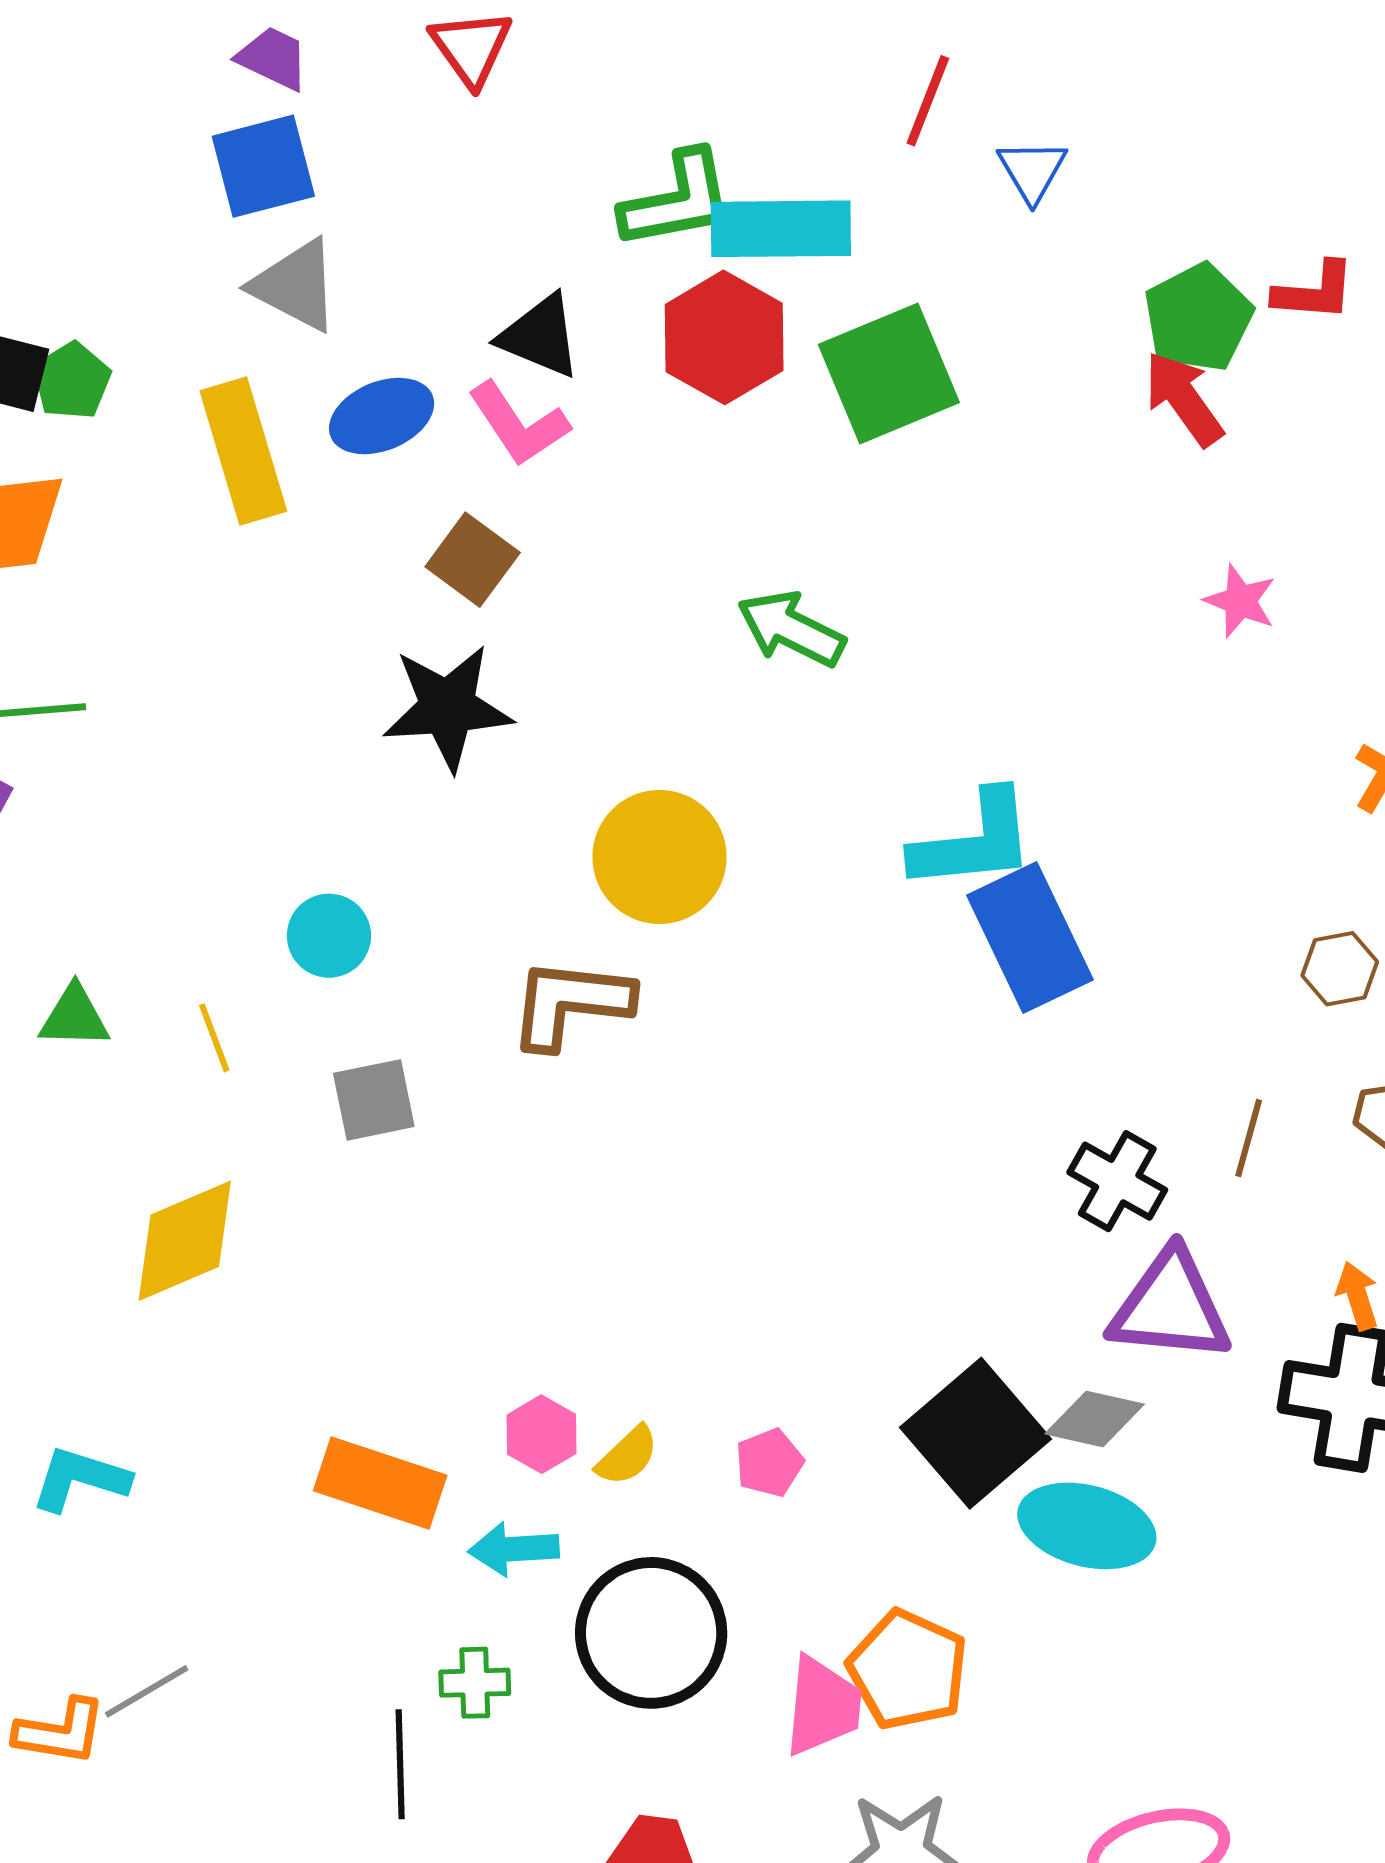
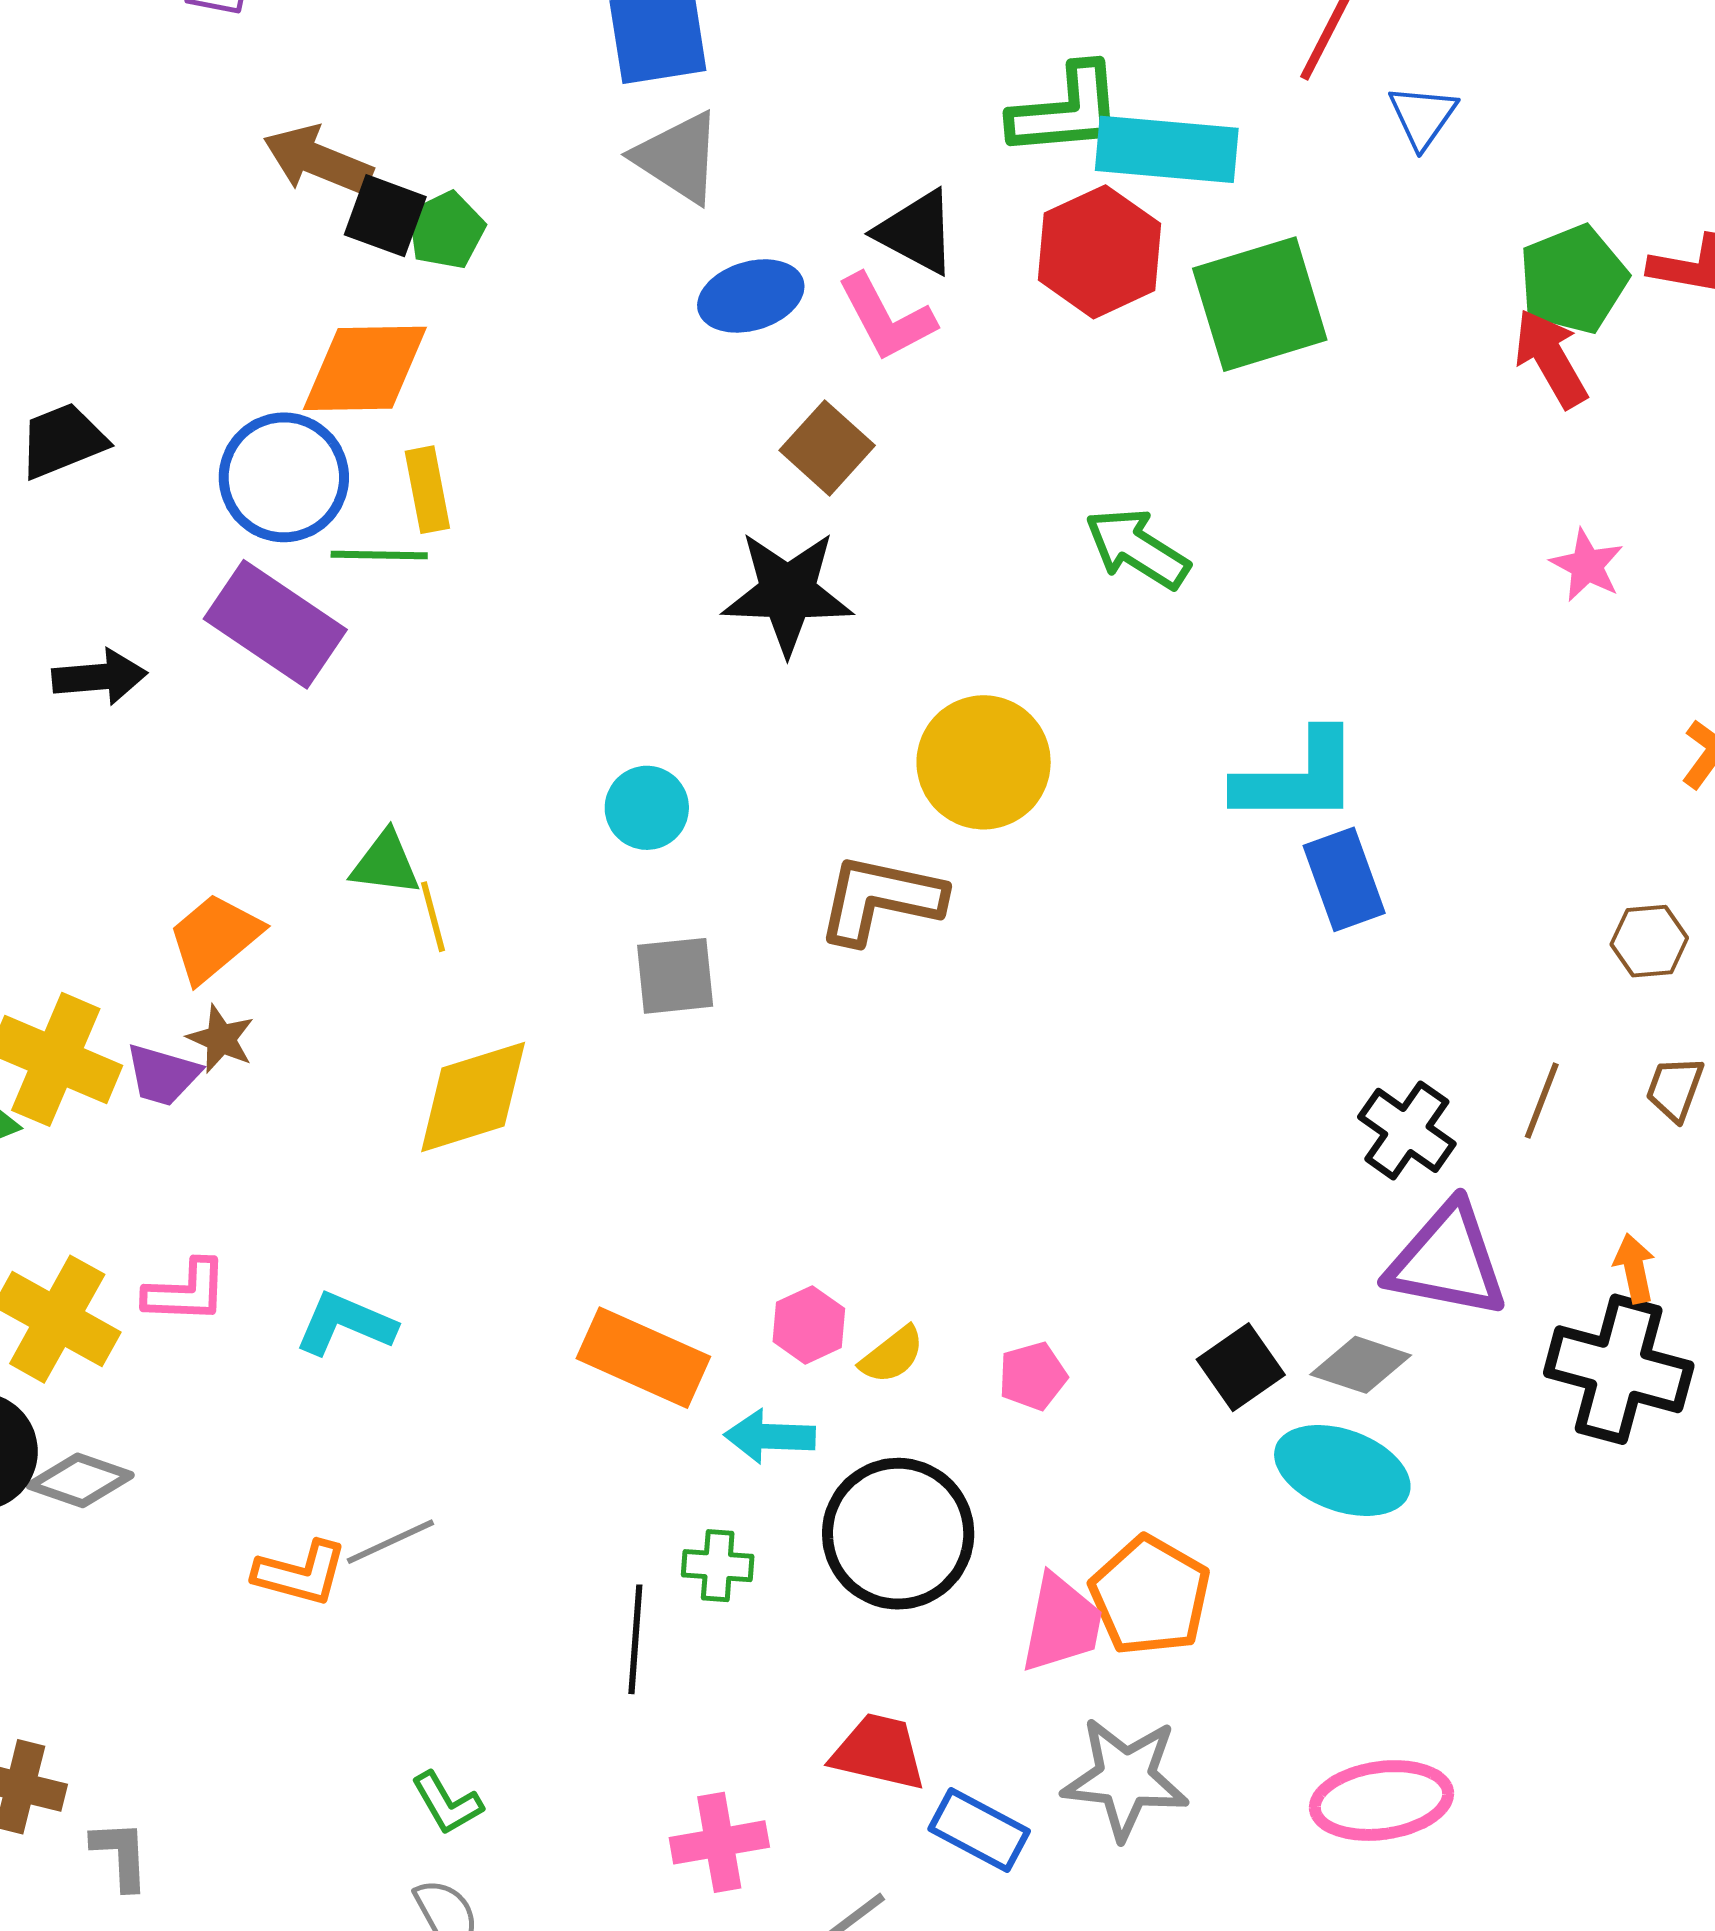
yellow rectangle: (243, 451) -> (427, 490), moved, size x0.6
blue rectangle: (1030, 938) -> (1344, 879), size x0.7
yellow line: (214, 1038) -> (433, 917), moved
black square: (975, 1433) -> (1241, 1367), size x0.6

